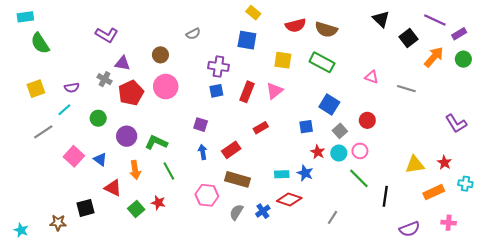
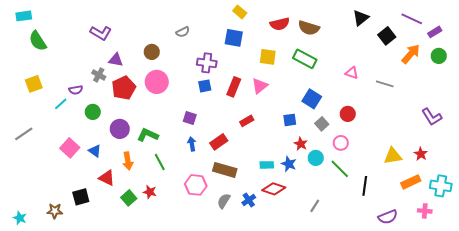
black triangle: (381, 19) -> (361, 18), turned 36
purple semicircle: (72, 88) -> (76, 90), moved
gray line: (43, 132) -> (24, 134), moved
cyan circle: (339, 153) -> (316, 158), moved
cyan cross: (465, 184) -> (441, 186), moved, size x1.5

